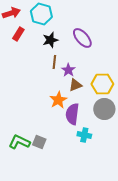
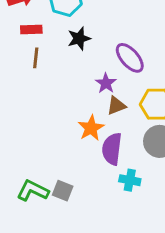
red rectangle: (18, 34) -> (31, 30), turned 56
purple ellipse: (82, 38) -> (130, 58), moved
brown line: (54, 62) -> (36, 58), moved

